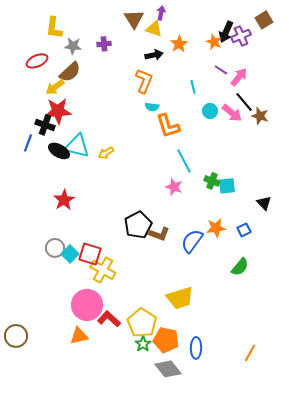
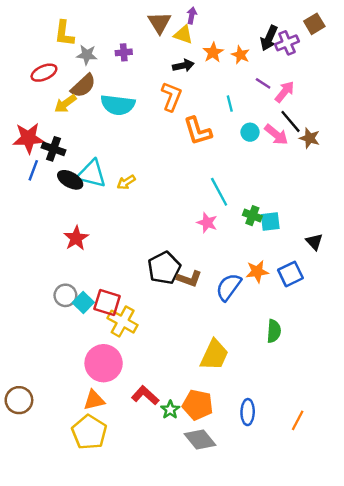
orange star: (214, 42) -> (240, 55), moved
cyan semicircle: (152, 107) -> (118, 105), moved, size x2.0
red star: (58, 111) -> (28, 138), moved
orange L-shape: (168, 126) -> (198, 131), moved
blue square: (244, 230) -> (290, 274), size x1.5
green semicircle: (240, 267) -> (274, 331), moved, turned -36
yellow trapezoid: (180, 298) -> (214, 355), turned -48
red L-shape: (109, 319) -> (145, 395), moved
yellow pentagon: (142, 323) -> (89, 432), moved
blue ellipse: (196, 348) -> (248, 412), moved

